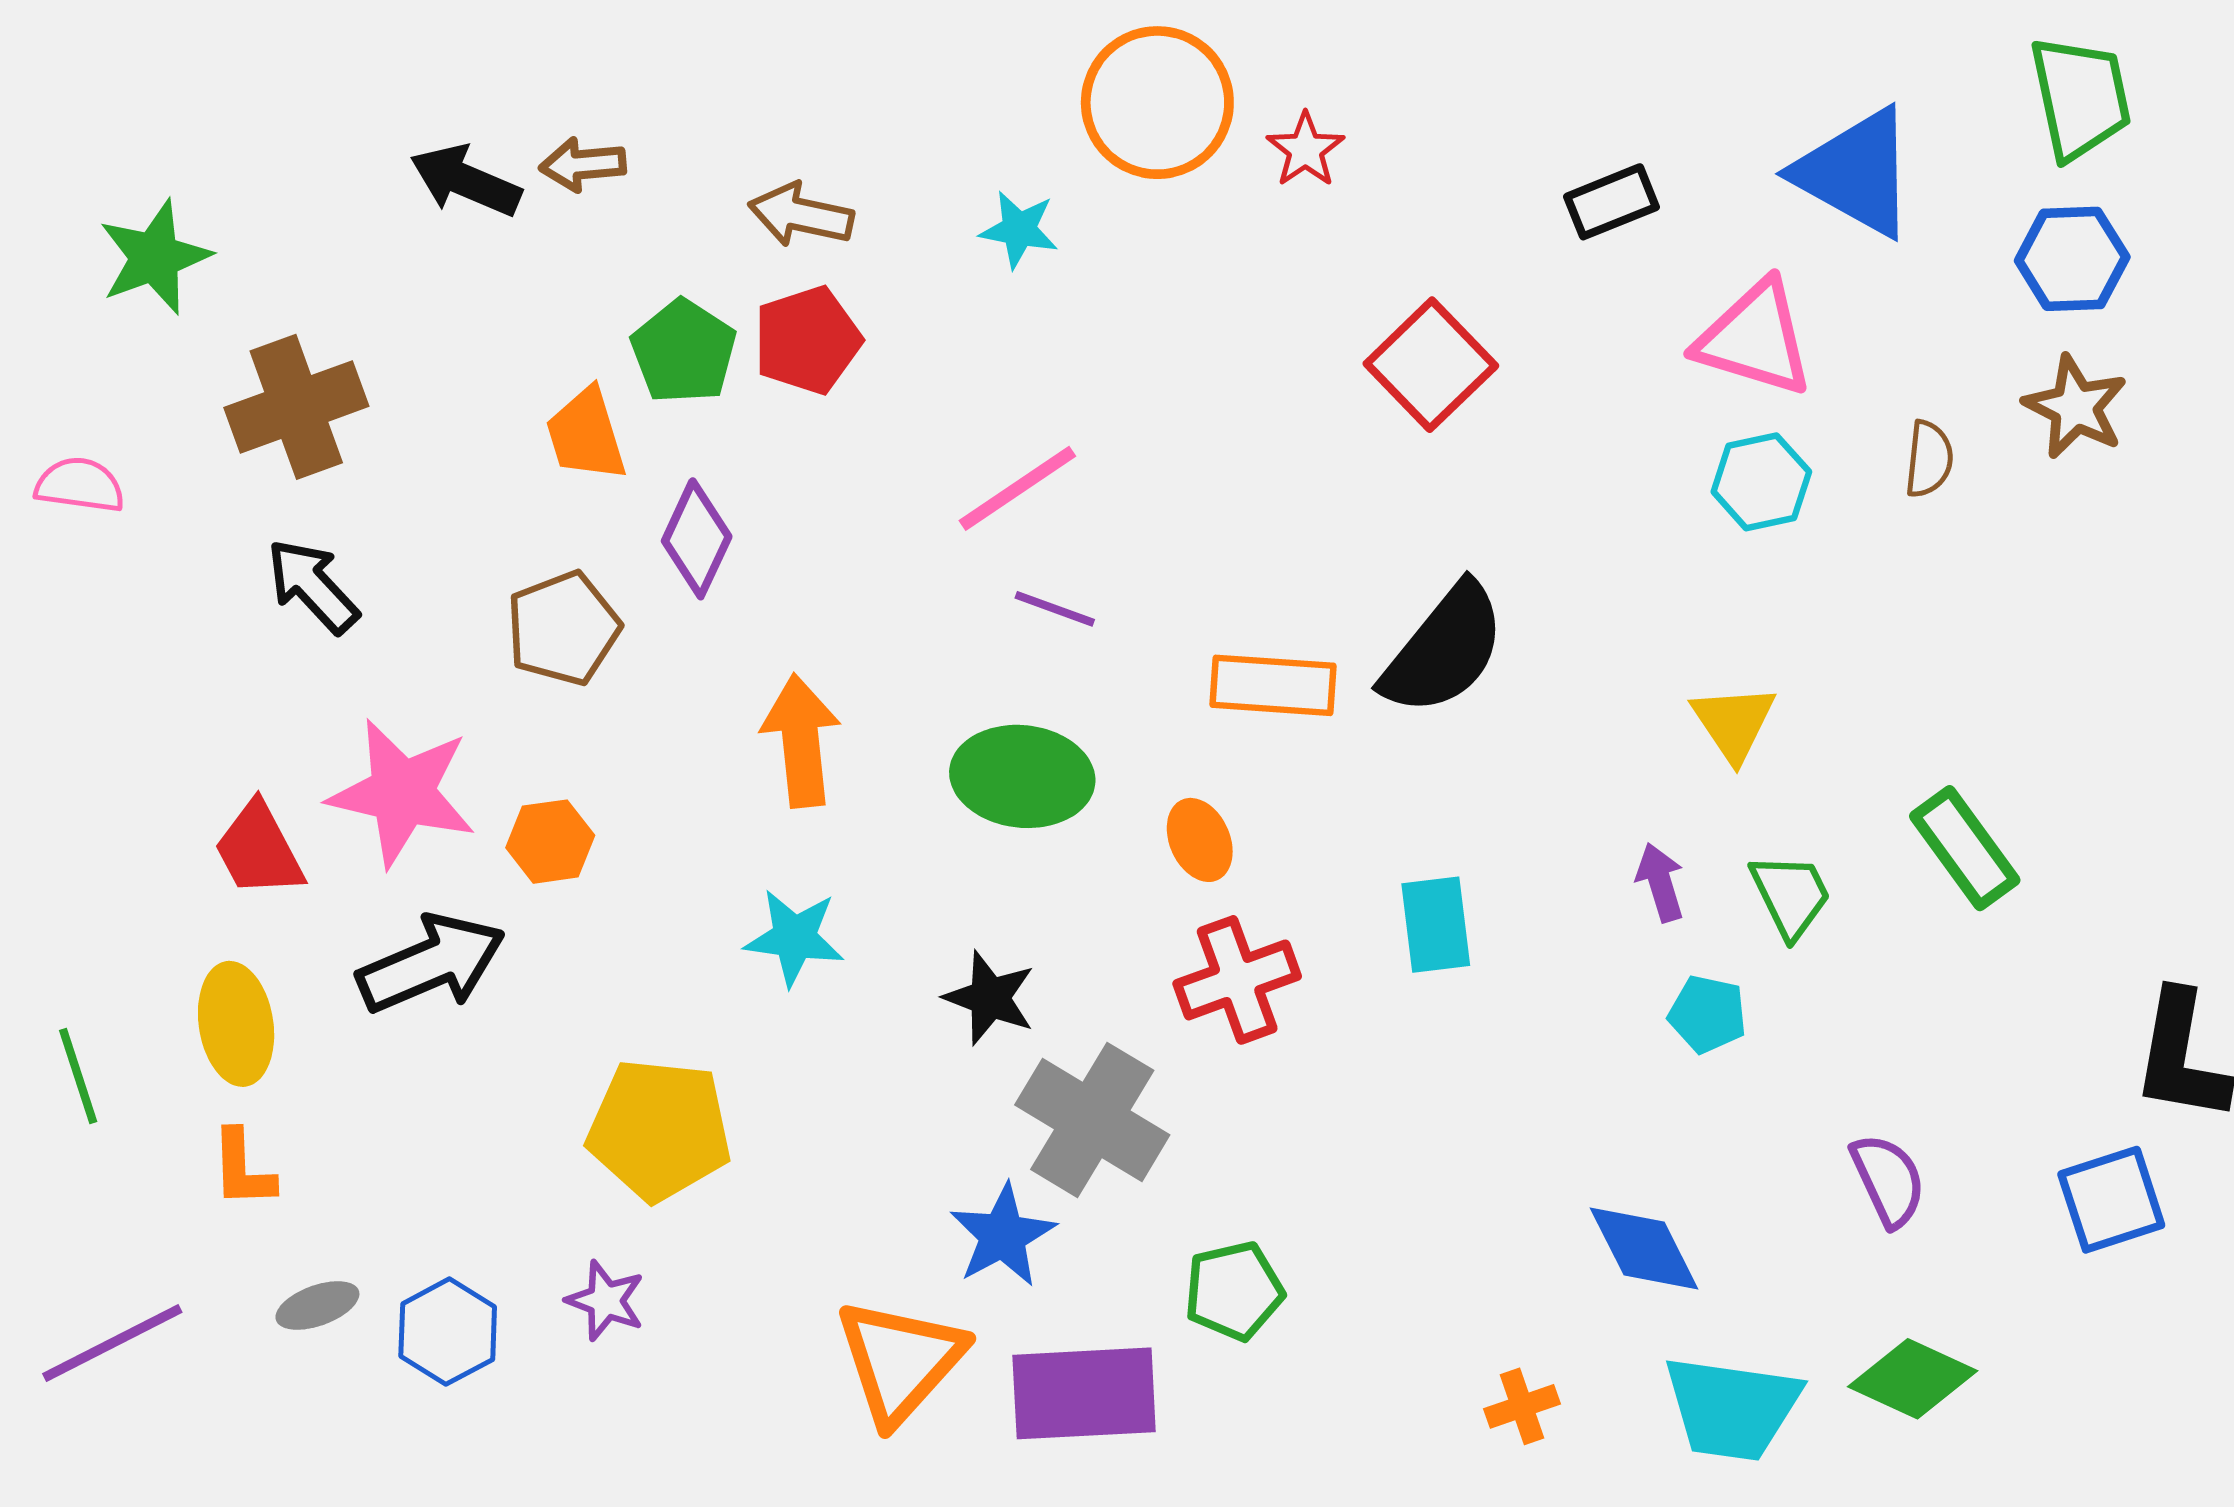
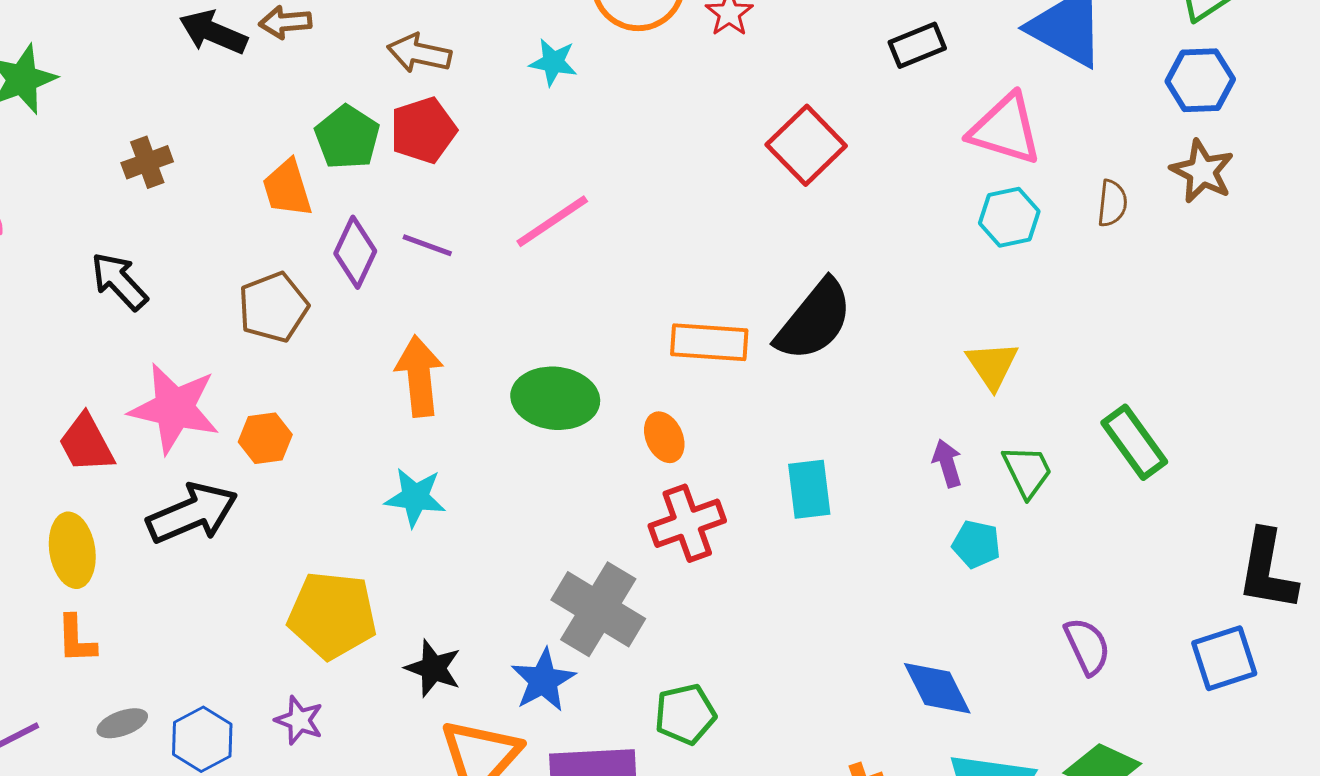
brown cross: (296, 407) -> (147, 162), moved, size x0.6
purple line: (1055, 609) -> (427, 245), moved
black star: (990, 998) -> (433, 668), moved

